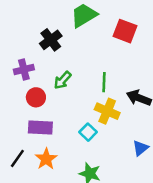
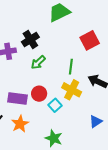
red square: (125, 31) -> (90, 40), moved, turned 36
black cross: (51, 40) -> (30, 39), moved
red circle: (36, 97) -> (39, 94), moved

